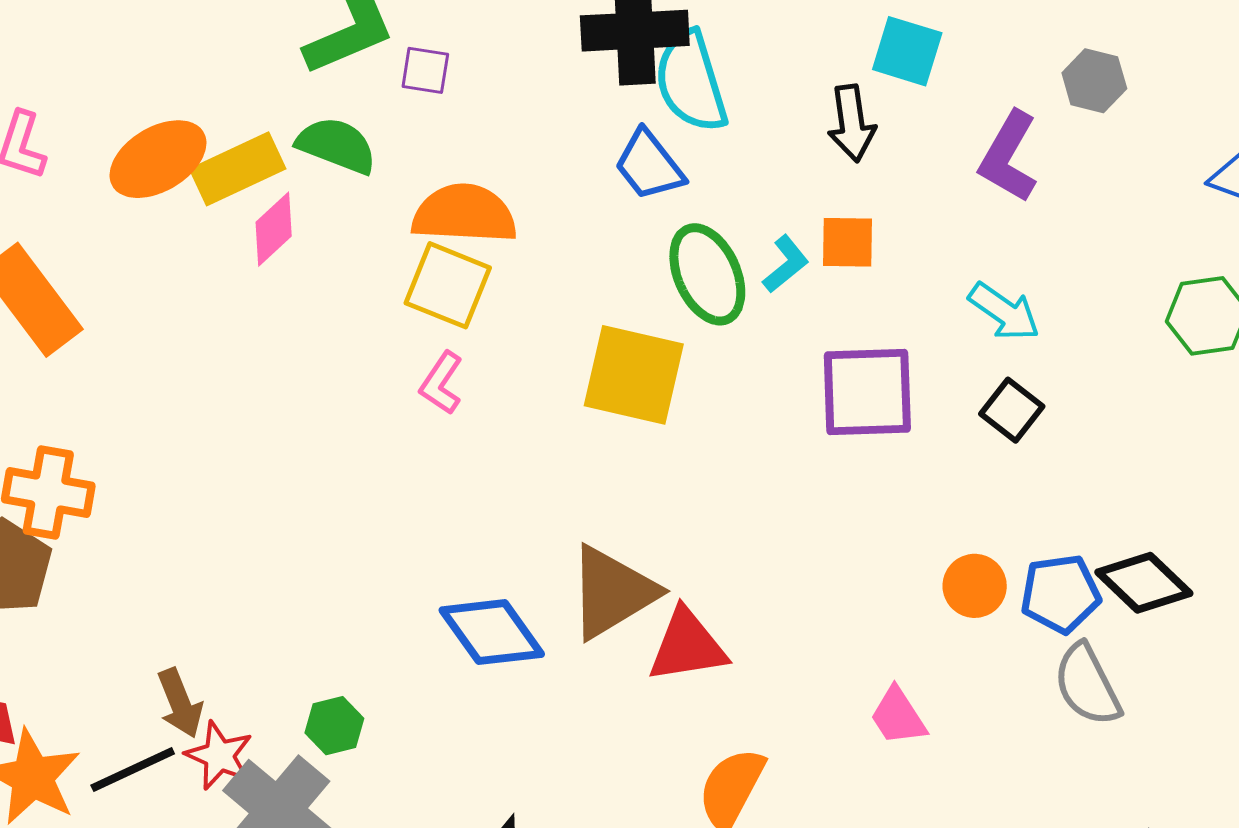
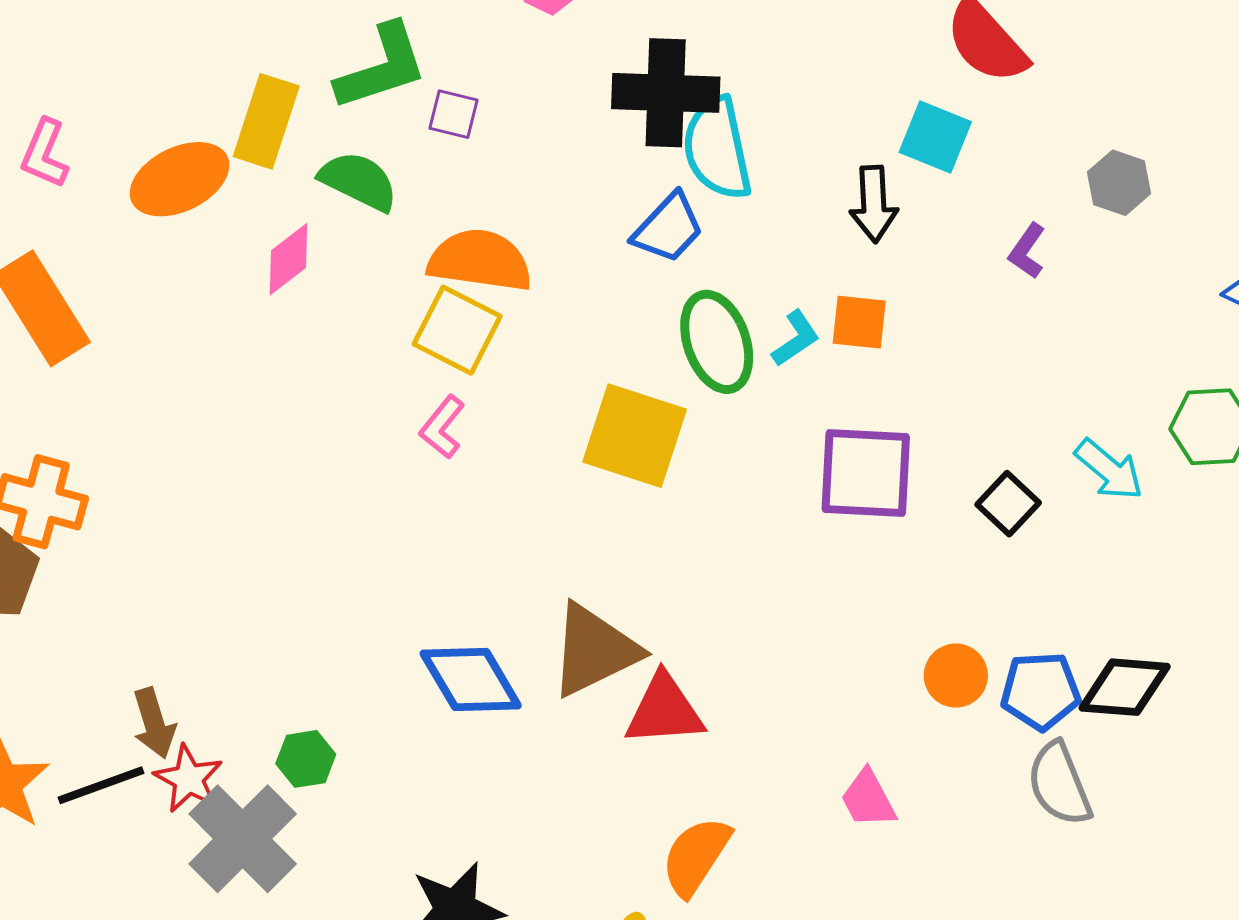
purple L-shape: (1009, 157) -> (1027, 251), size x0.6
blue trapezoid: (649, 165) -> (668, 228), turned -104
yellow rectangle: (238, 169) -> (266, 121), moved, turned -52
cyan arrow: (1004, 312) -> (1109, 470), moved
black diamond: (1144, 583) -> (1125, 687), turned -44

